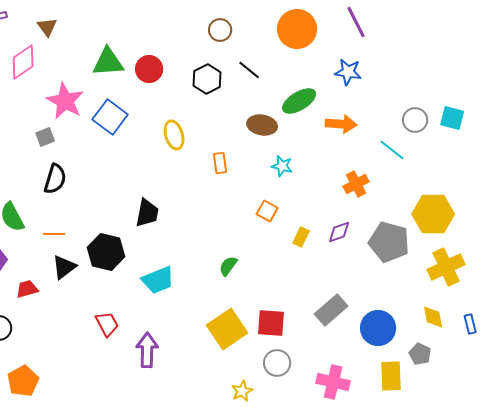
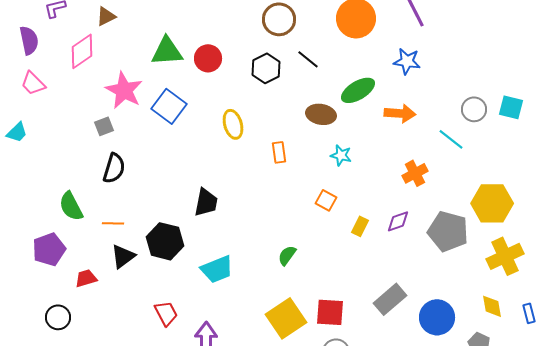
brown triangle: (47, 27) -> (106, 16), turned 40
brown circle: (220, 30) -> (279, 19), size x1.4

